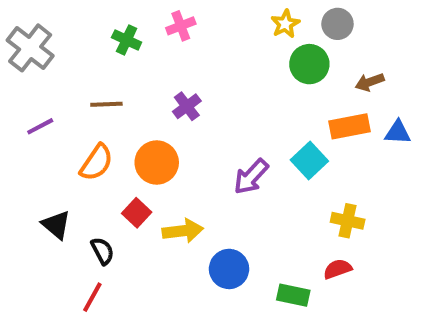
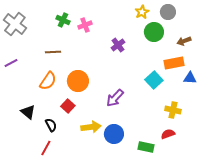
pink cross: (181, 26) -> (85, 25), moved
purple cross: (187, 106) -> (118, 45), moved
purple line: (40, 126) -> (11, 63), moved
blue triangle: (398, 132) -> (190, 78), moved
purple arrow: (251, 177) -> (115, 98), moved
yellow arrow: (183, 231) -> (91, 127), moved

